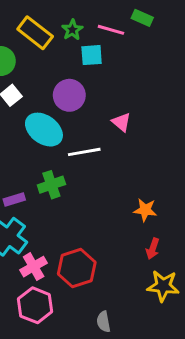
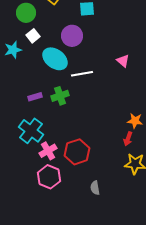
pink triangle: (121, 122) -> (123, 61), moved
purple rectangle: (14, 200) -> (35, 97), moved
orange star: (145, 210) -> (135, 121), moved

